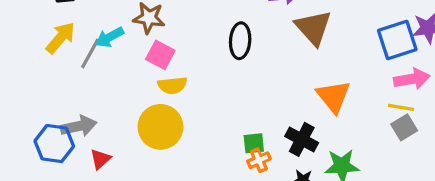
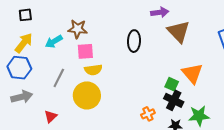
gray line: (90, 53) -> (59, 78), moved
pink square: (160, 55) -> (85, 51), turned -30
gray arrow: (79, 126) -> (22, 97), moved
green square: (254, 143) -> (172, 84), moved, turned 32
blue hexagon: (54, 144) -> (19, 68), moved

